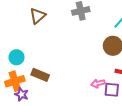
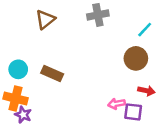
brown rectangle: (40, 75) -> (52, 74), moved
orange cross: (15, 81) -> (15, 98), turned 30

